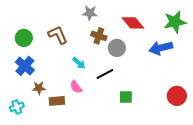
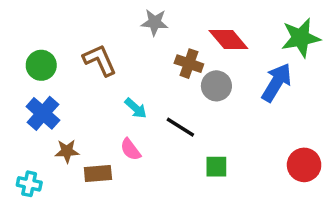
brown cross: (99, 36) -> (189, 64), moved
gray circle: (117, 48) -> (216, 86), moved
blue arrow: (161, 48) -> (277, 82), turned 135
black line: (105, 74) -> (180, 127), turned 60
cyan cross: (17, 107) -> (29, 184), turned 32

